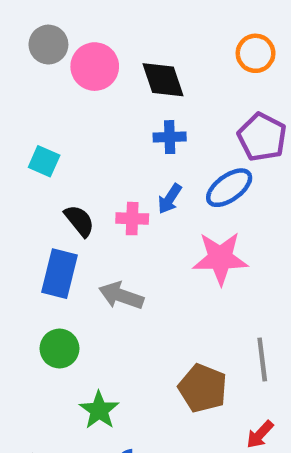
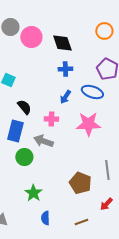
blue ellipse: (229, 188) -> (92, 92), turned 55
pink cross: (132, 219) -> (51, 119), moved
green circle: (59, 349) -> (24, 157), moved

